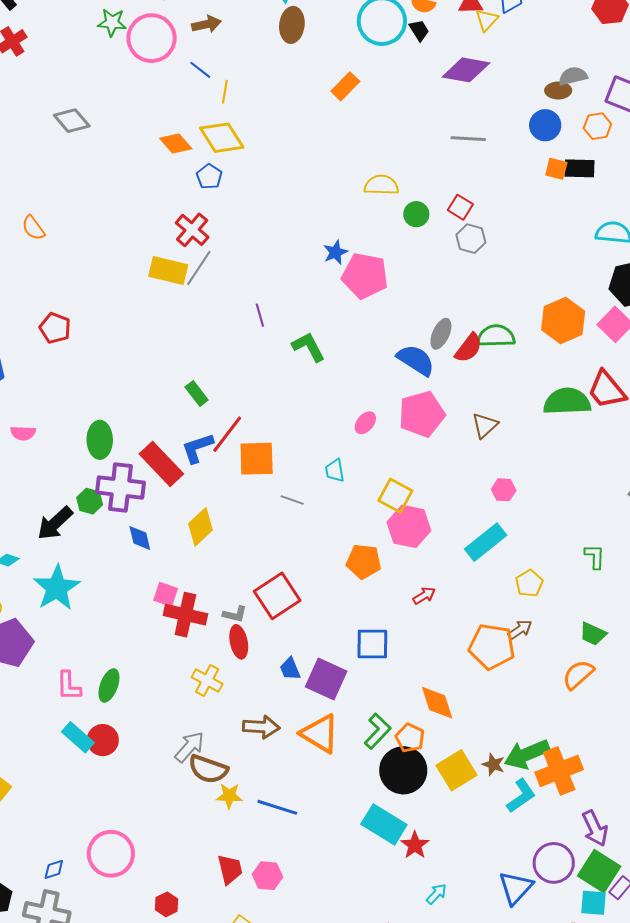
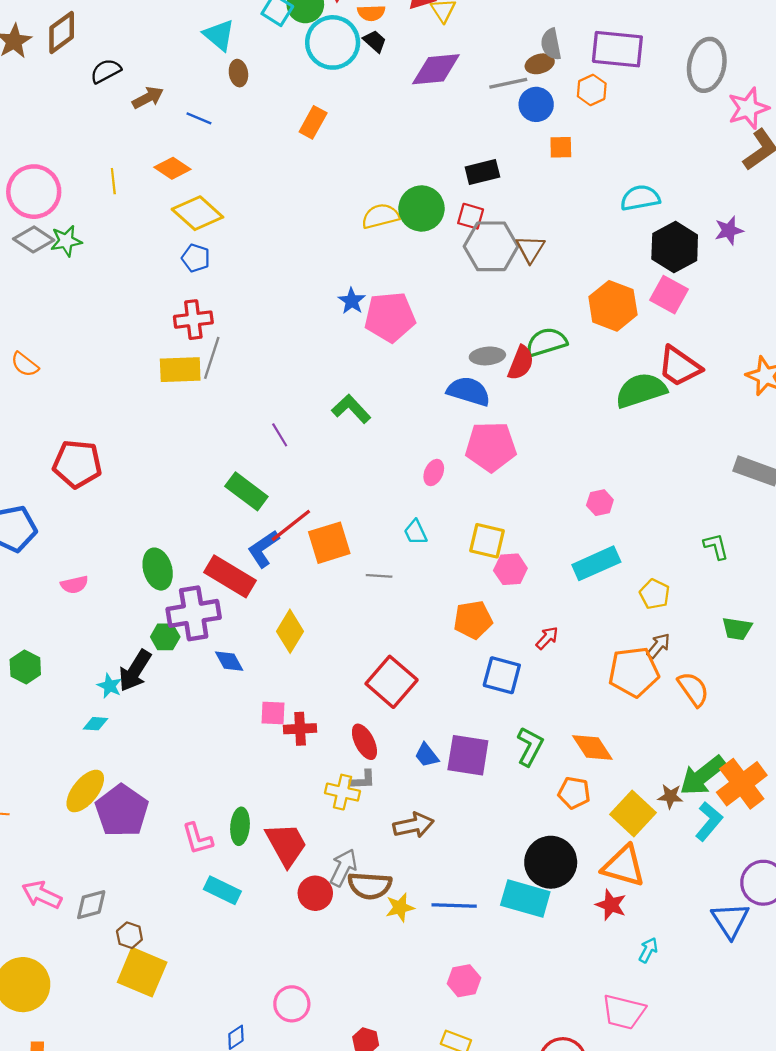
green star: (112, 23) -> (66, 241), moved
brown ellipse: (292, 25) -> (238, 73), size x0.7
pink circle: (152, 38) -> (34, 192), moved
blue line: (200, 70) -> (199, 118), moved
gray semicircle: (573, 76) -> (551, 44), turned -72
yellow line: (225, 92) -> (113, 181), moved
gray line: (468, 139) -> (508, 83), moved
orange diamond: (176, 144) -> (172, 168), moved
black rectangle: (580, 168) -> (482, 172), moved
green circle: (416, 214) -> (422, 208), moved, size x1.6
red cross: (192, 230) -> (193, 320), turned -32
gray hexagon: (471, 239) -> (491, 246), size x1.6
purple line: (260, 315) -> (280, 435), moved
red pentagon: (55, 328) -> (77, 464), size x1.4
gray ellipse: (441, 334) -> (487, 356), turned 76
green rectangle: (197, 393) -> (246, 491), size x1.5
pink pentagon: (422, 414) -> (491, 447), turned 30
brown triangle: (485, 425) -> (530, 249), moved
red line: (227, 434) -> (291, 525), turned 30
pink hexagon: (409, 526) -> (510, 569), size x0.7
cyan rectangle: (486, 542) -> (596, 563), turned 30
cyan star: (57, 588) -> (110, 686), moved, size x0.5
gray L-shape: (235, 614) -> (363, 780), moved
red cross: (185, 615) -> (300, 729), size x0.7
blue square: (372, 644) -> (502, 675), moved, turned 30
orange semicircle: (578, 674) -> (693, 689), moved, turned 112
green L-shape: (378, 731) -> (530, 746), moved
orange triangle: (320, 734) -> (624, 866), moved
red circle: (103, 740) -> (315, 893), moved
black circle: (403, 770) -> (551, 862), moved
cyan rectangle: (384, 824) -> (525, 899), moved
pink circle: (111, 854) -> (292, 1004), size x0.7
red trapezoid: (230, 869) -> (286, 844), moved, size x1.4

